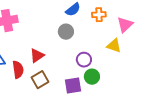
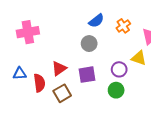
orange cross: (99, 15) -> (123, 26), turned -32
purple circle: (84, 60) -> (119, 69), moved
purple square: (73, 86) -> (87, 75), moved

